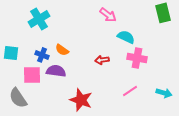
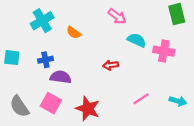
orange semicircle: (62, 50) -> (74, 33), moved
blue cross: (42, 55) -> (45, 60), turned -32
pink cross: (137, 58) -> (164, 51), moved
pink square: (32, 75) -> (51, 103), moved, turned 30

